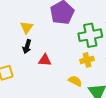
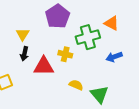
red triangle: (45, 60) -> (44, 66), size x1.5
yellow cross: (87, 60) -> (65, 54), moved, turned 32

